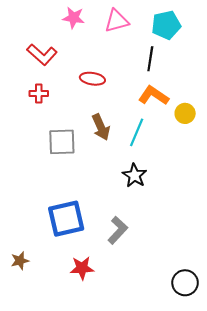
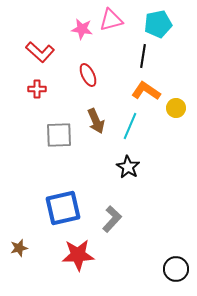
pink star: (74, 18) -> (82, 29), moved
red ellipse: (92, 79) -> (88, 75), turned 55
red star: (82, 268) -> (78, 255), size x1.4

